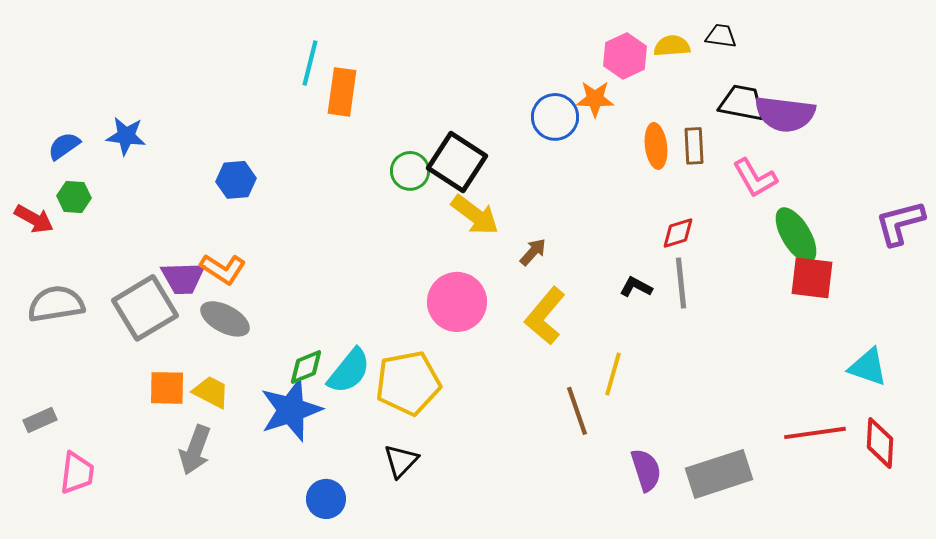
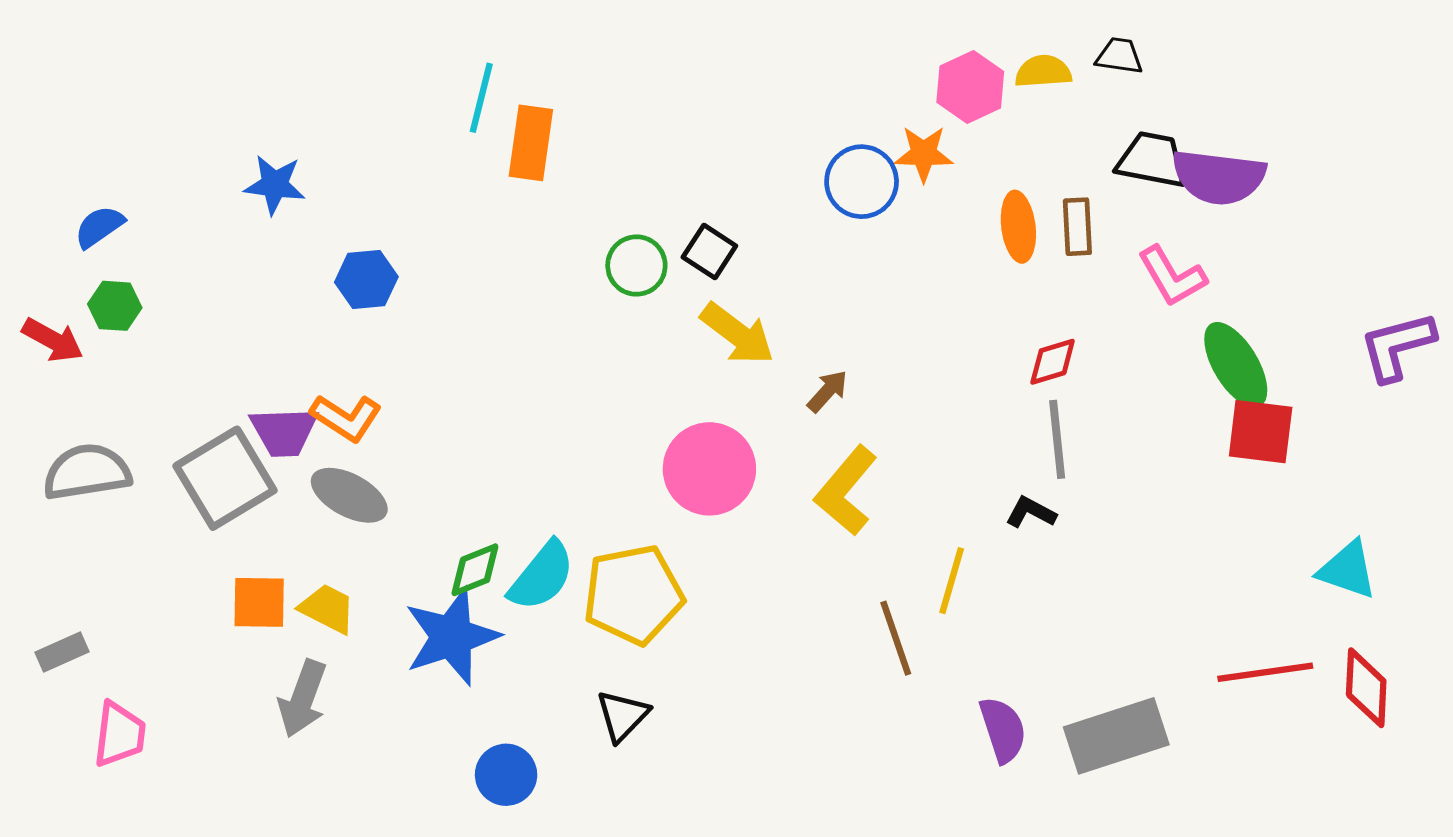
blue star: (126, 136) -> (275, 185), moved
black square: (457, 162) -> (709, 252), size x0.6
black L-shape: (636, 287) -> (1031, 512), moved

